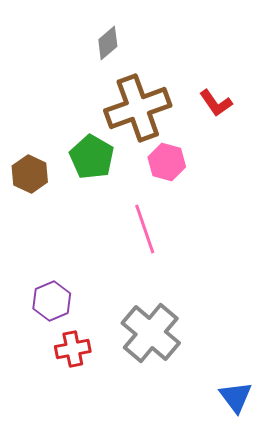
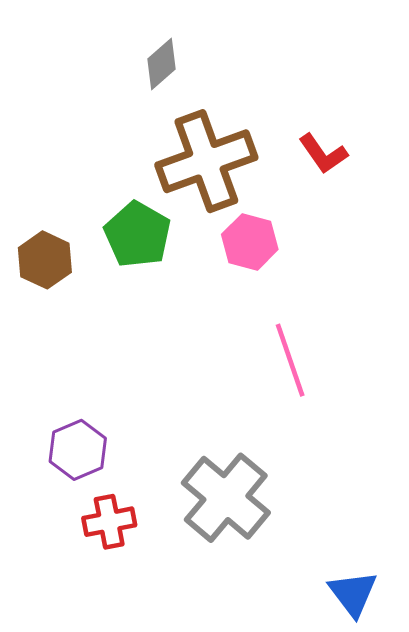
pink line: (145, 229) -> (290, 360), moved

